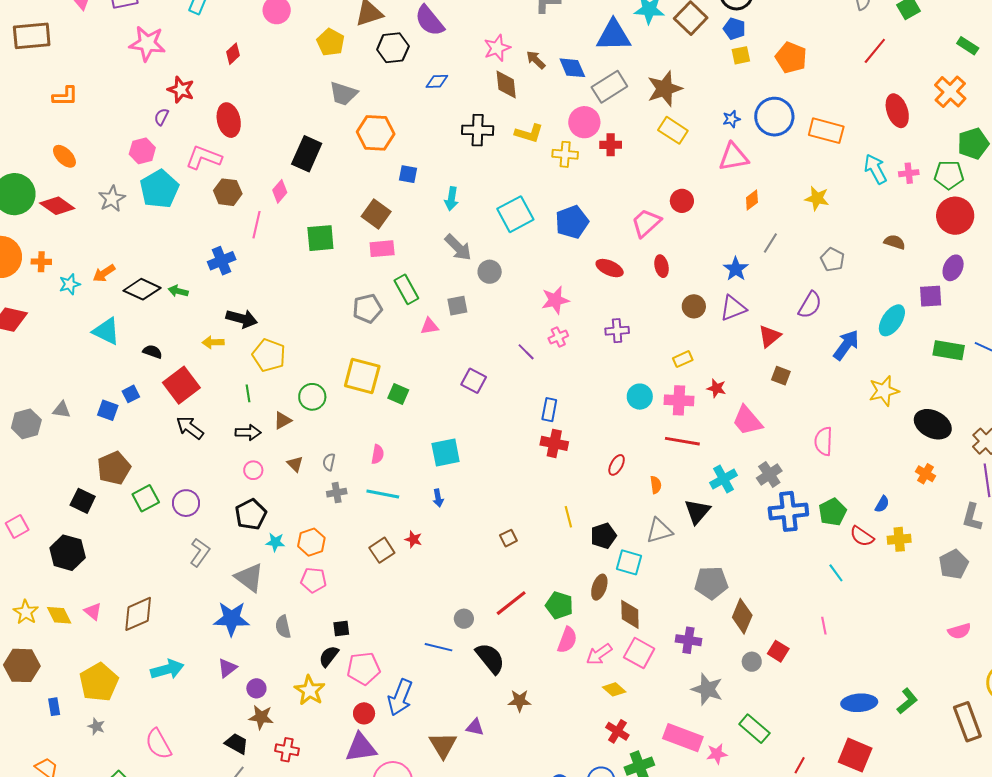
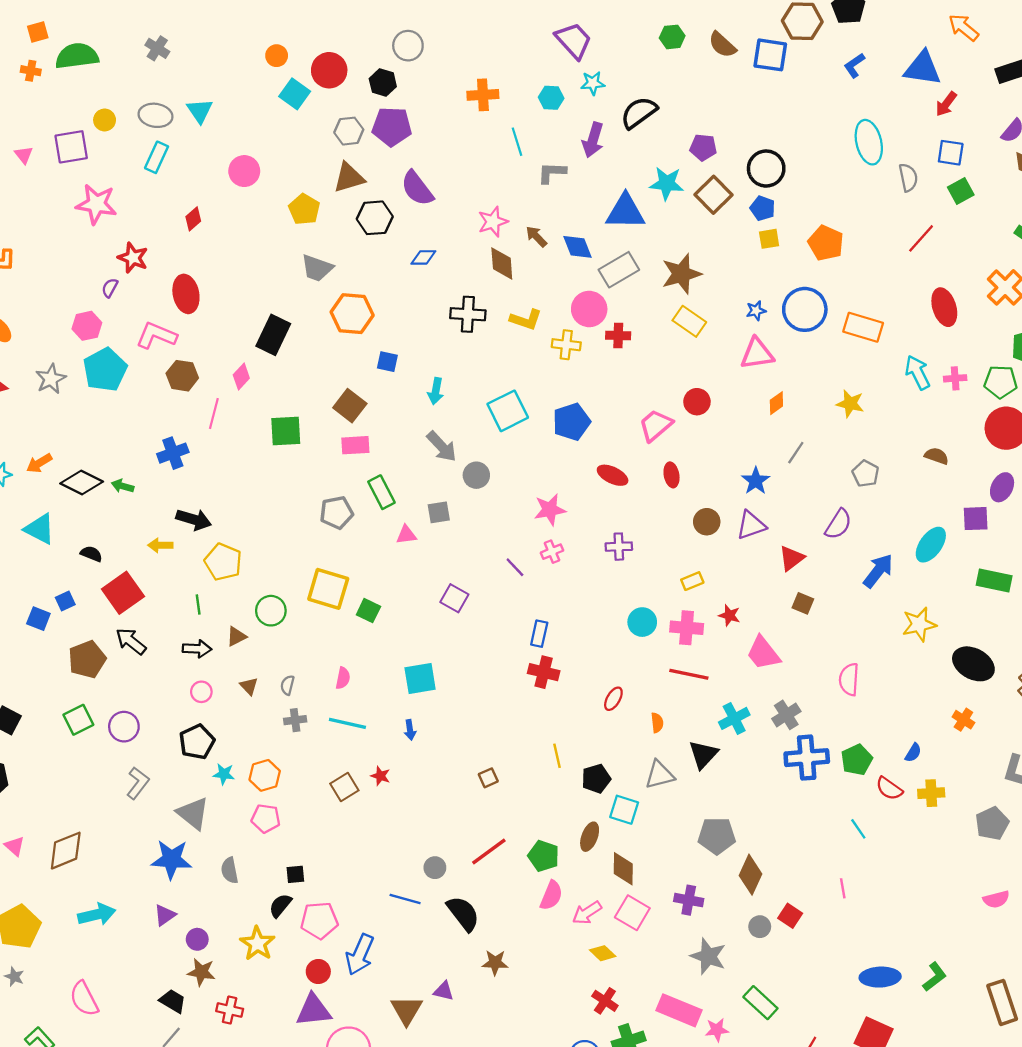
brown pentagon: (114, 468) -> (87, 659), moved

